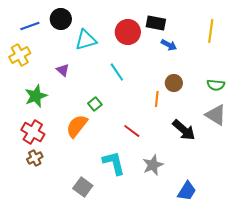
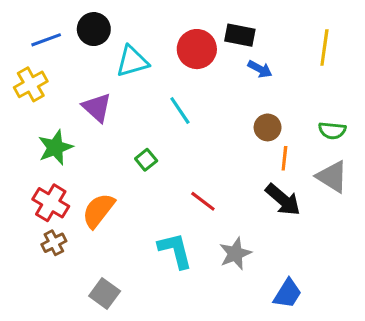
purple triangle: (63, 70) -> (97, 107), size x1.5
orange line: (157, 99) -> (284, 158), moved
orange semicircle: (77, 126) -> (98, 210), moved
gray square: (83, 187) -> (105, 294), moved

